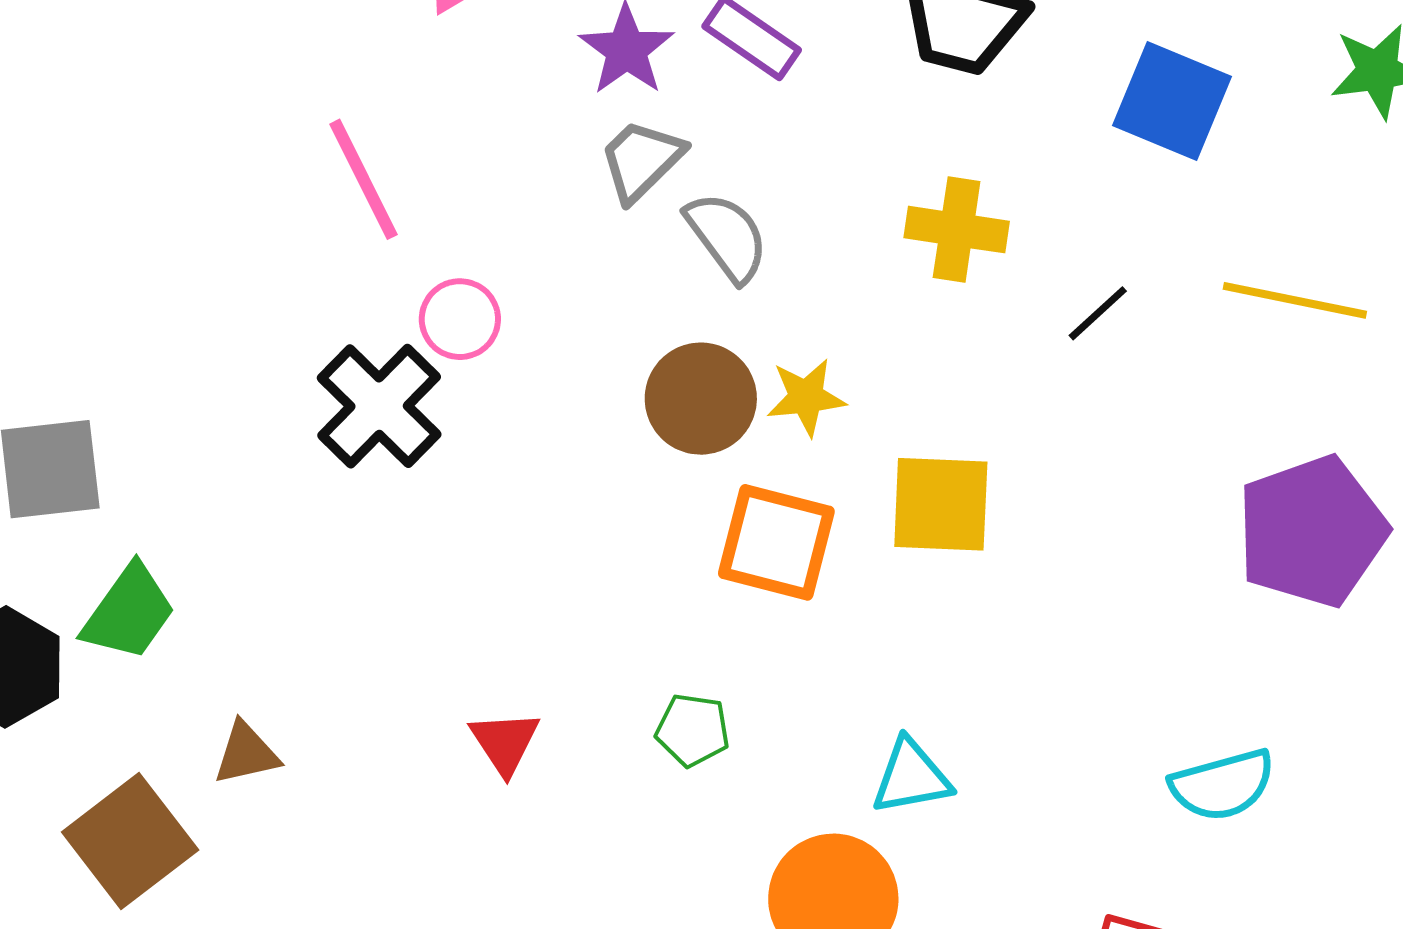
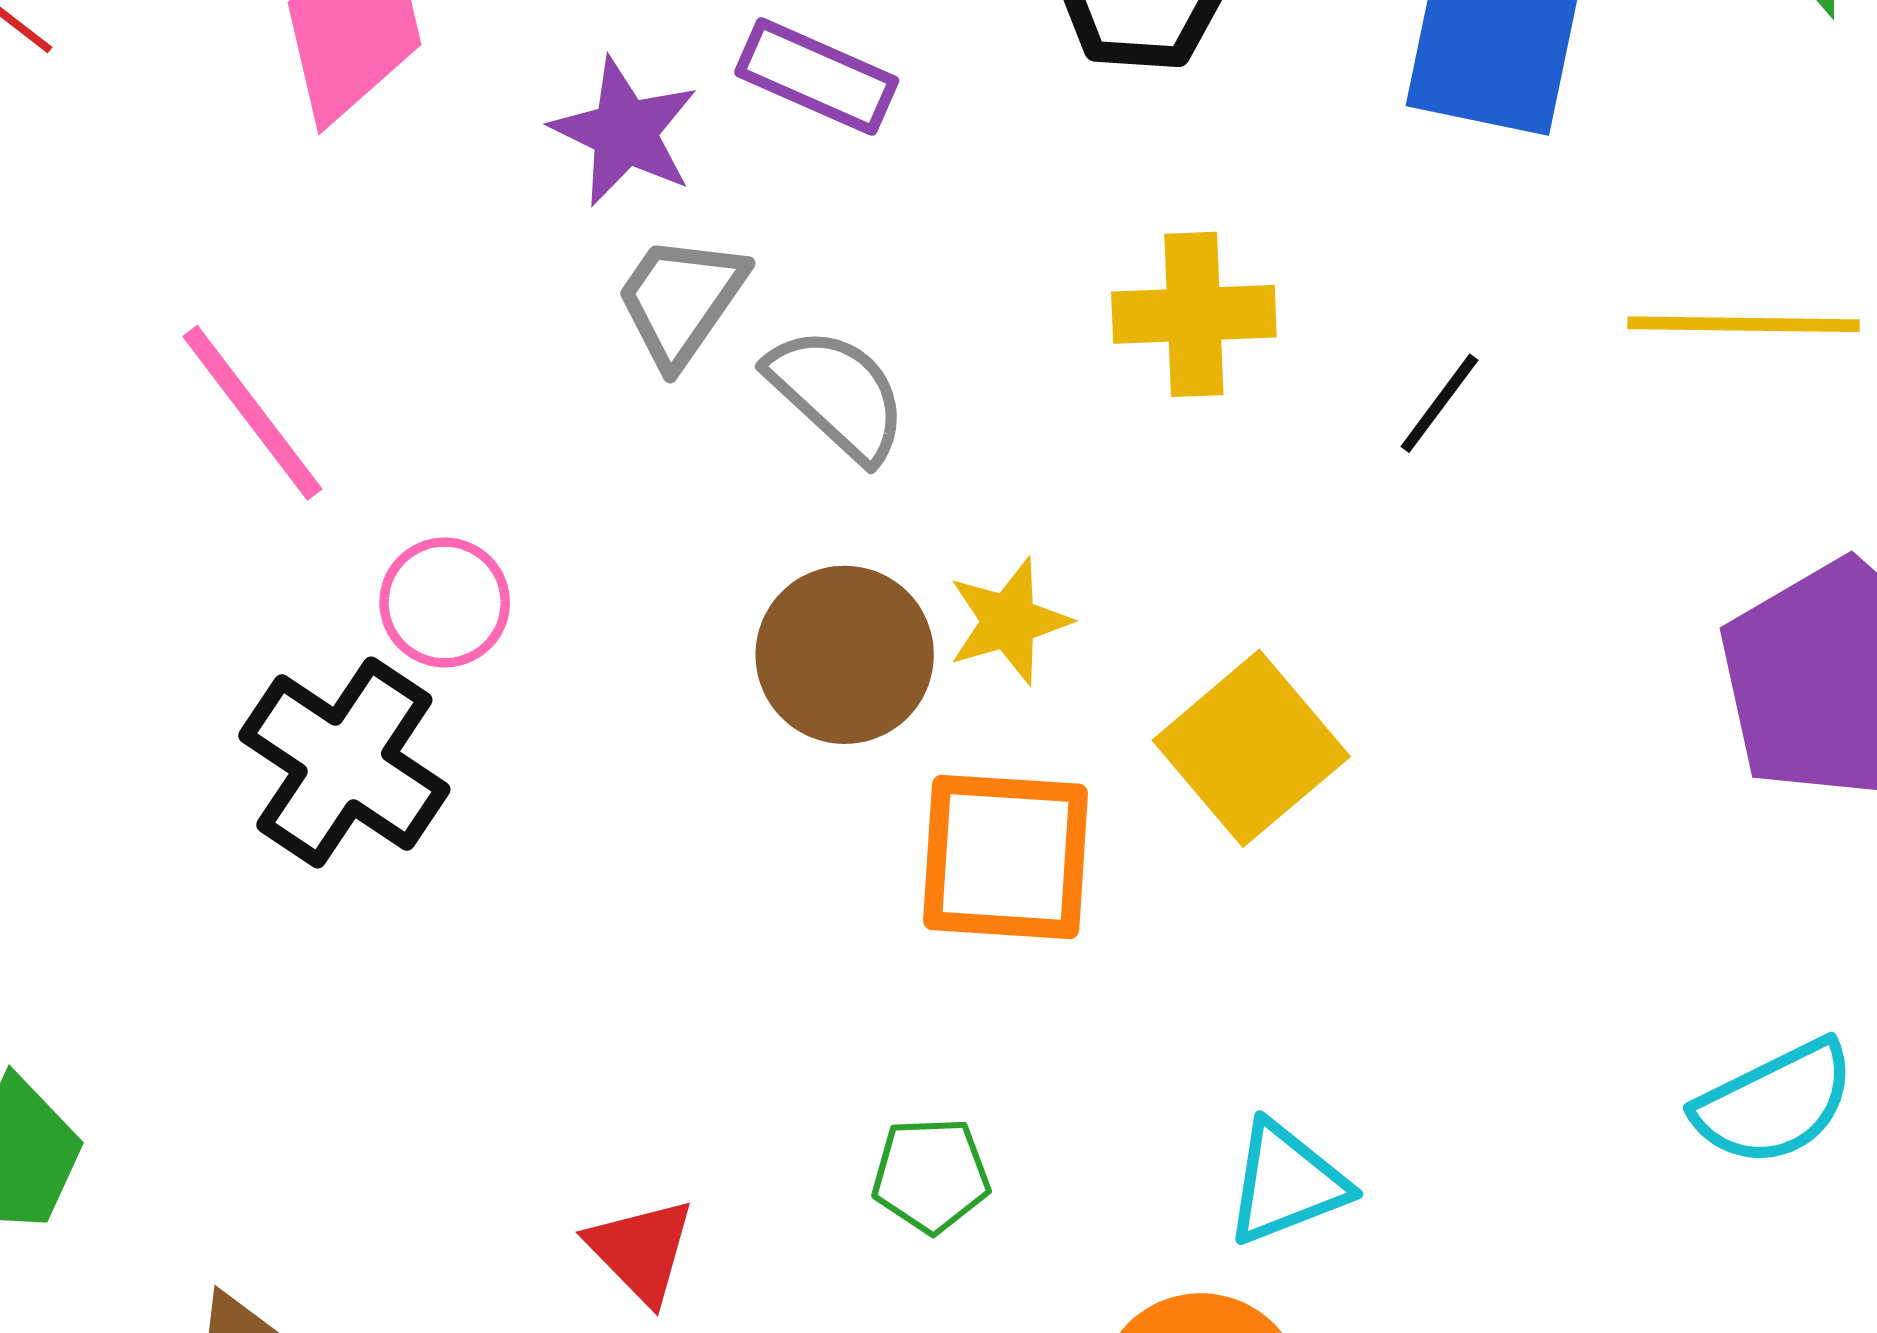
yellow square: (941, 504) -> (1251, 748), turned -32

